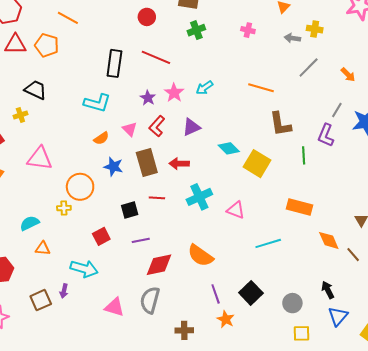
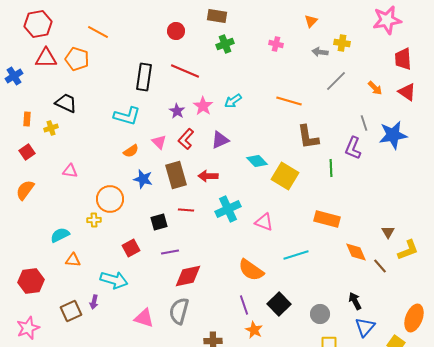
gray line: (337, 110) -> (364, 123), turned -49
pink triangle: (40, 158) -> (70, 171), size x0.6
orange semicircle: (200, 256) -> (251, 270), moved

